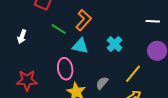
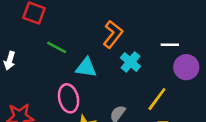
orange L-shape: (84, 20) -> (113, 34), moved
white line: (153, 21) -> (170, 45), moved

